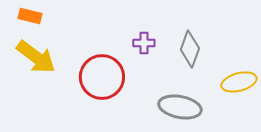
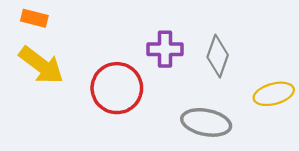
purple cross: (144, 43) -> (165, 49), size x1.4

